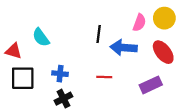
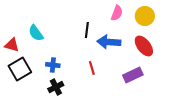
pink semicircle: (139, 23) -> (117, 13), moved
red line: (104, 77) -> (92, 68), turned 72
black square: (23, 78) -> (20, 69), turned -30

